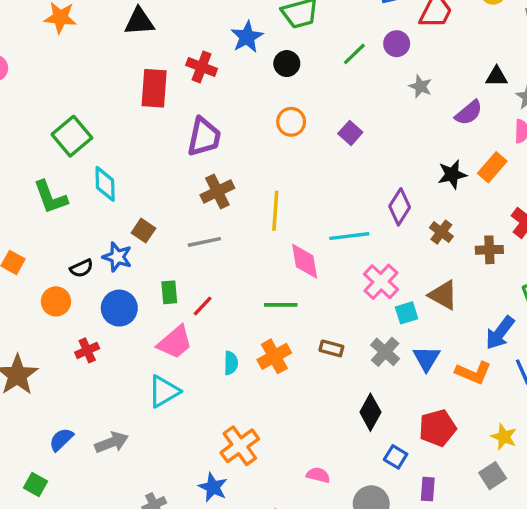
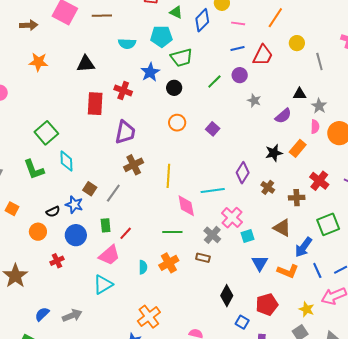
gray line: (204, 242) -> (113, 193), moved, turned -42
brown triangle: (443, 295) -> (282, 228), moved
gray cross: (385, 352) -> (212, 235), moved

